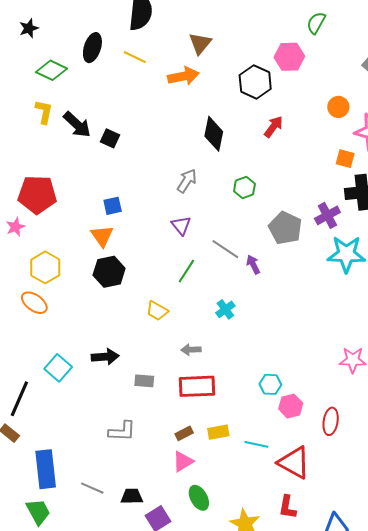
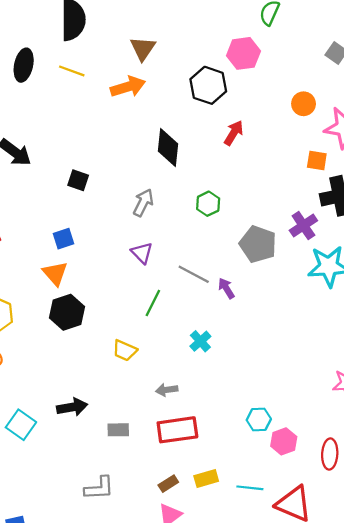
black square: (110, 138) -> (78, 180), moved

